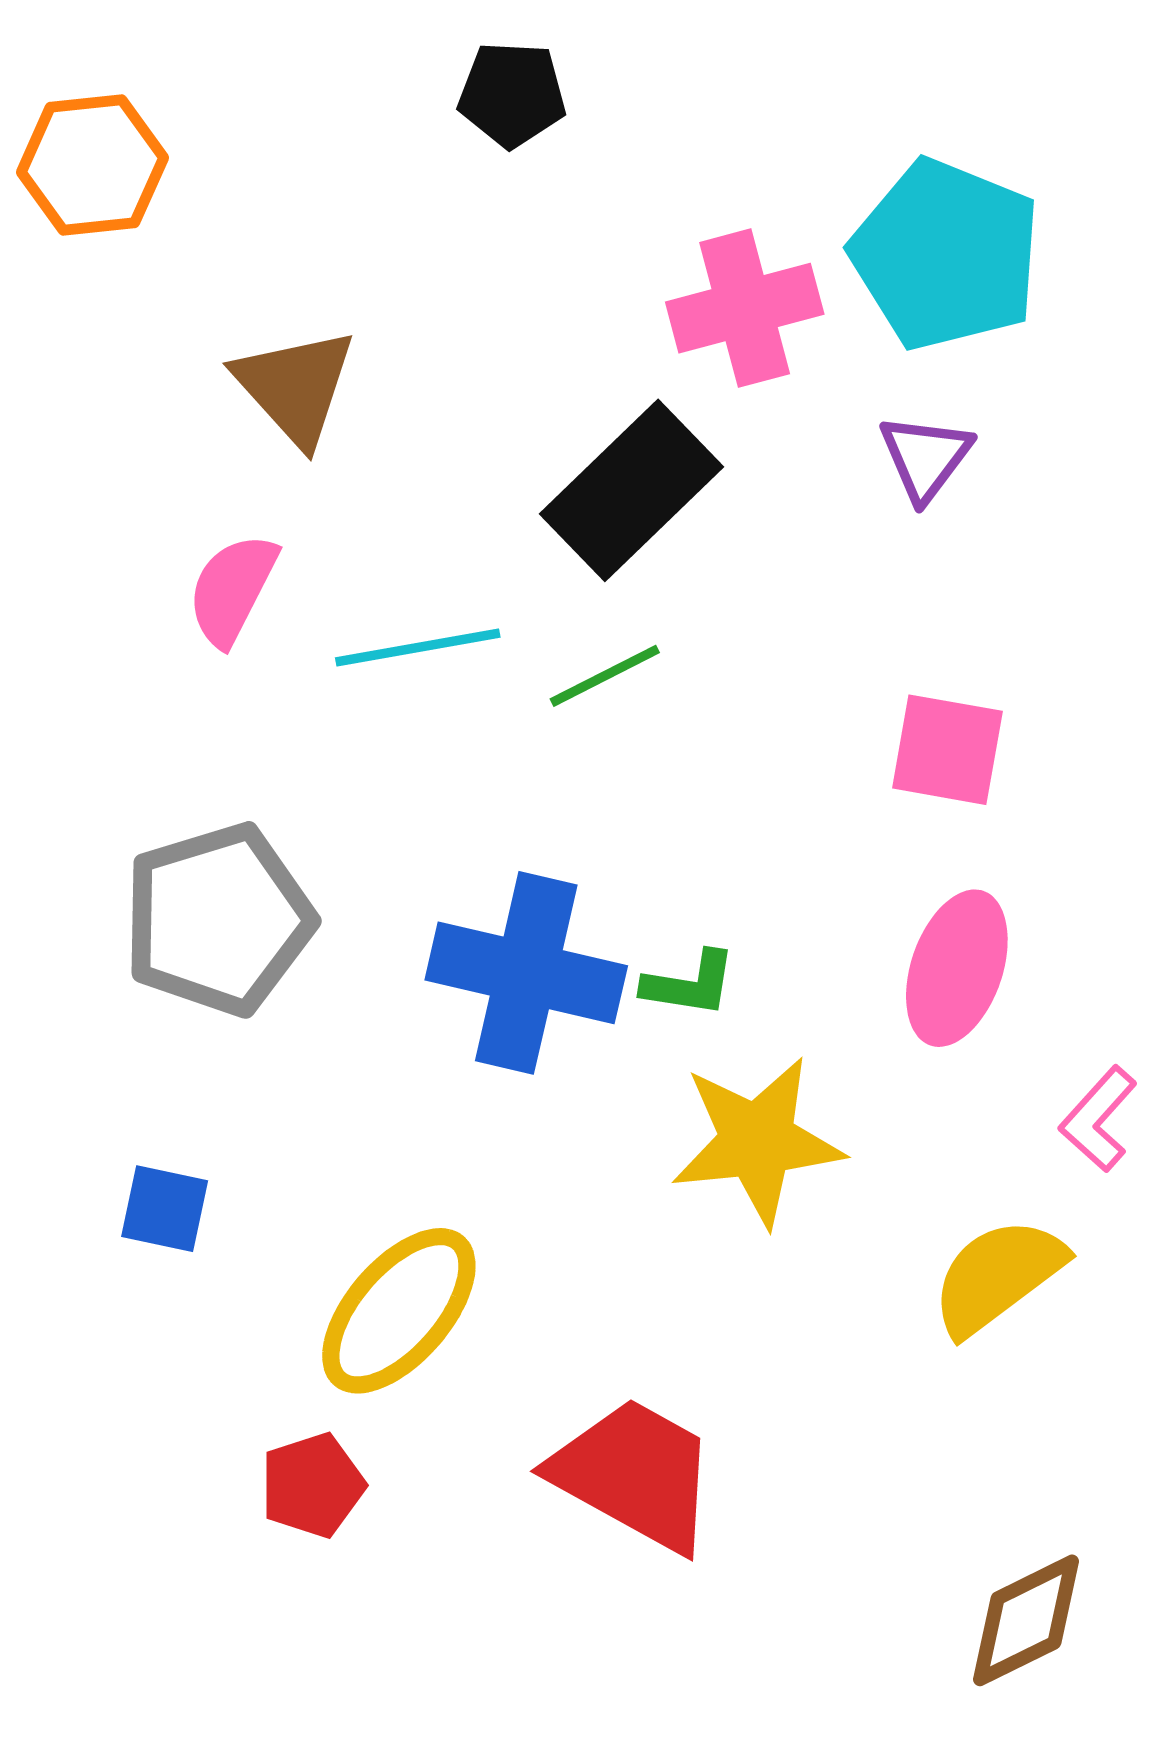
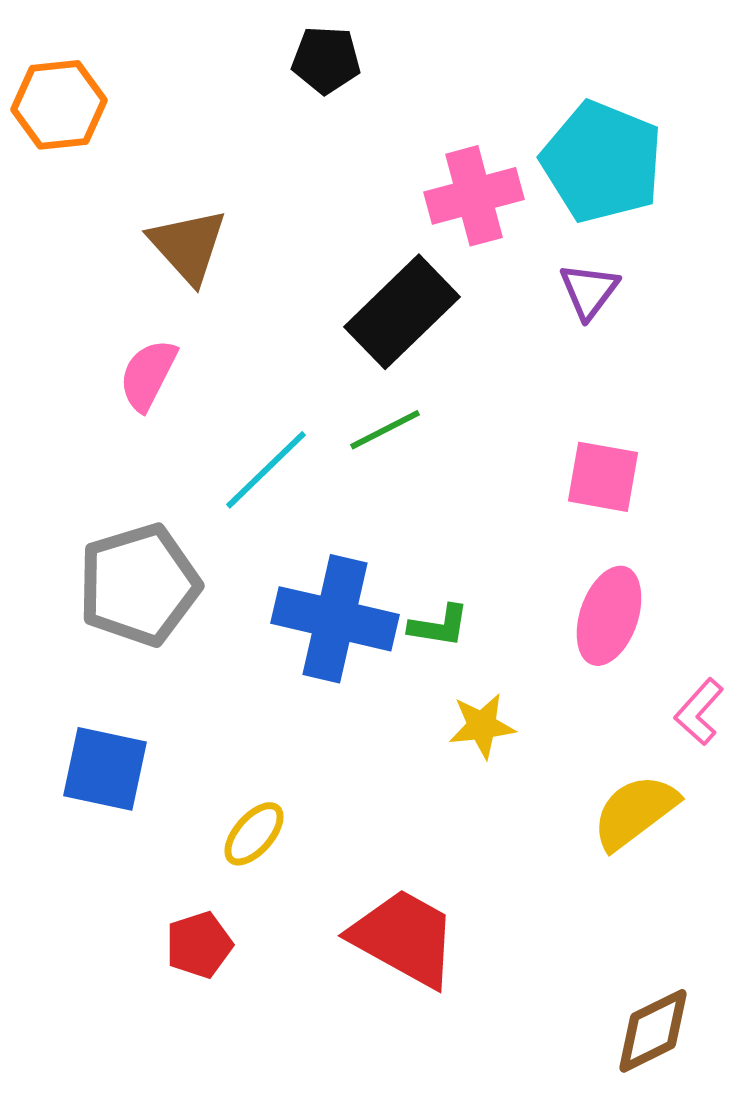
cyan line: (418, 648) -> (266, 470), moved, turned -34
yellow star: (757, 1141) -> (482, 726), size x0.6
blue square: (165, 1209) -> (105, 769), size x1.5
yellow ellipse: (399, 1311) -> (254, 834), size x0.6

